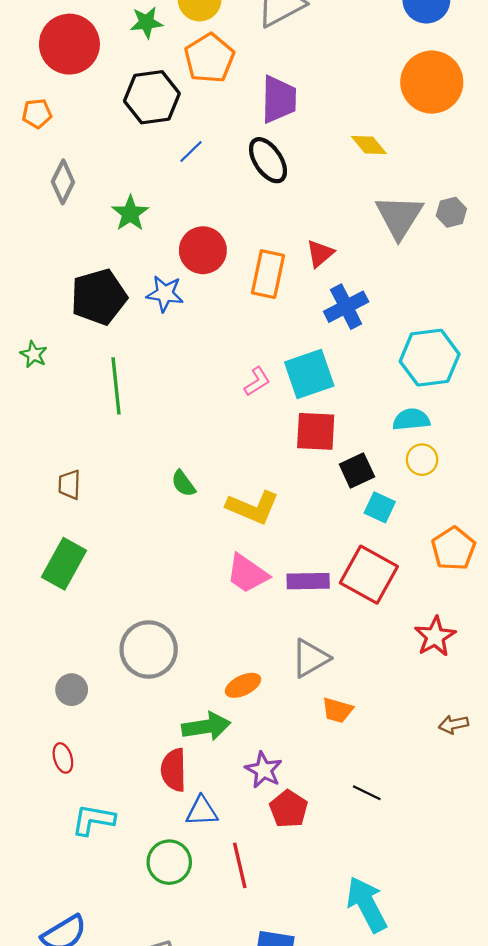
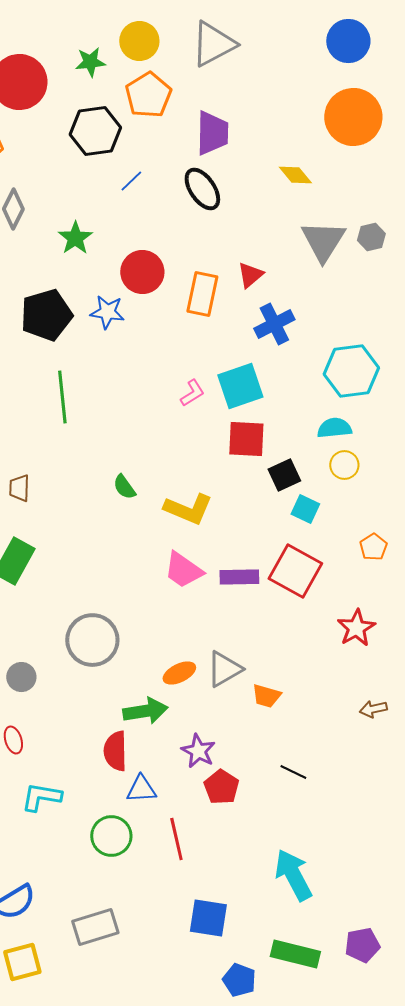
orange pentagon: (453, 549) -> (373, 547), size x0.7
gray triangle: (310, 658) -> (224, 669), moved

